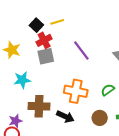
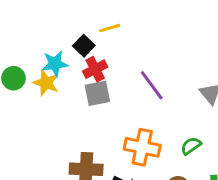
yellow line: (57, 22) -> (110, 28), moved
cyan star: (22, 80) -> (55, 64), moved

